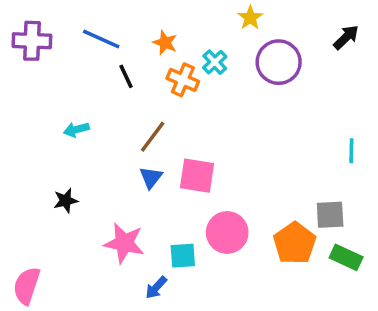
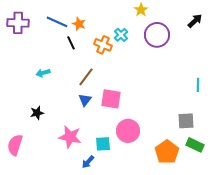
orange star: (165, 43) -> (79, 24), moved
orange pentagon: (295, 243) -> (167, 152), moved
pink semicircle: (27, 286) -> (15, 145), moved

